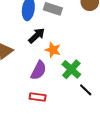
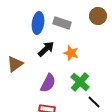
orange star: (53, 50) -> (71, 53), moved

